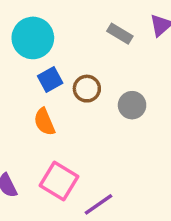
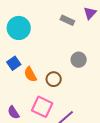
blue square: (50, 80) -> (14, 63), moved
brown circle: (87, 89) -> (54, 79), moved

